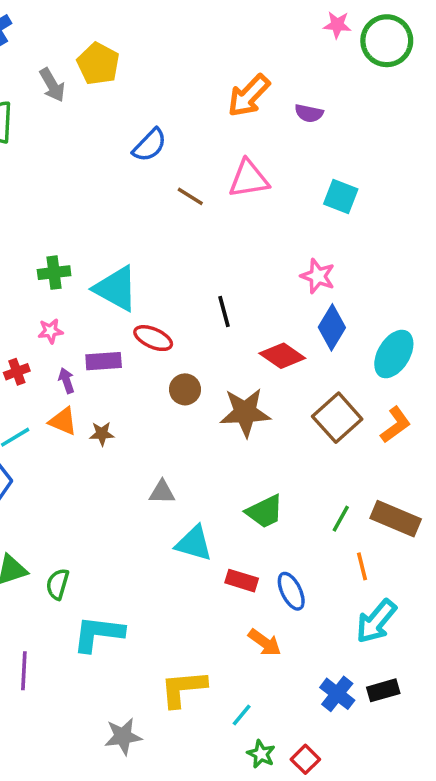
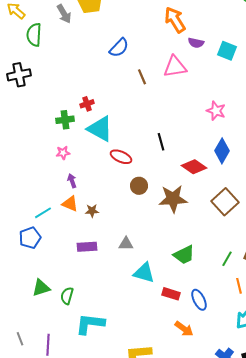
orange arrow: (249, 96) -> (175, 20), turned 104
purple semicircle: (309, 113) -> (196, 43), moved
brown line: (190, 196) -> (142, 77), turned 35
cyan square: (341, 196) -> (227, 51), moved
pink star: (318, 276) -> (216, 111), moved
purple rectangle: (104, 361) -> (87, 247), moved
red cross: (17, 372) -> (87, 104), moved

